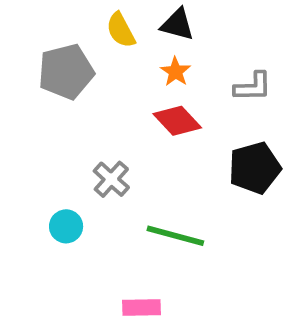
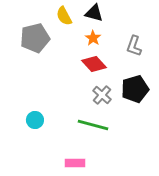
gray L-shape: (253, 87) -> (134, 46), turned 110
gray cross: (111, 179) -> (102, 95), moved

